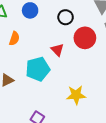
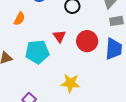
red circle: (85, 38) -> (87, 41), moved

